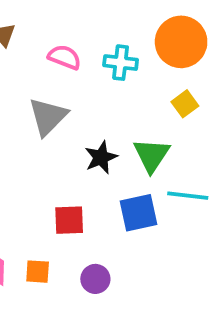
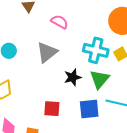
cyan cross: (121, 63) -> (96, 50), moved, size x1.4

